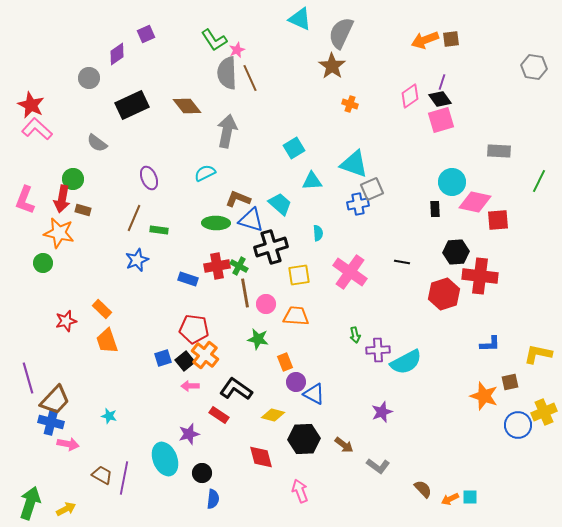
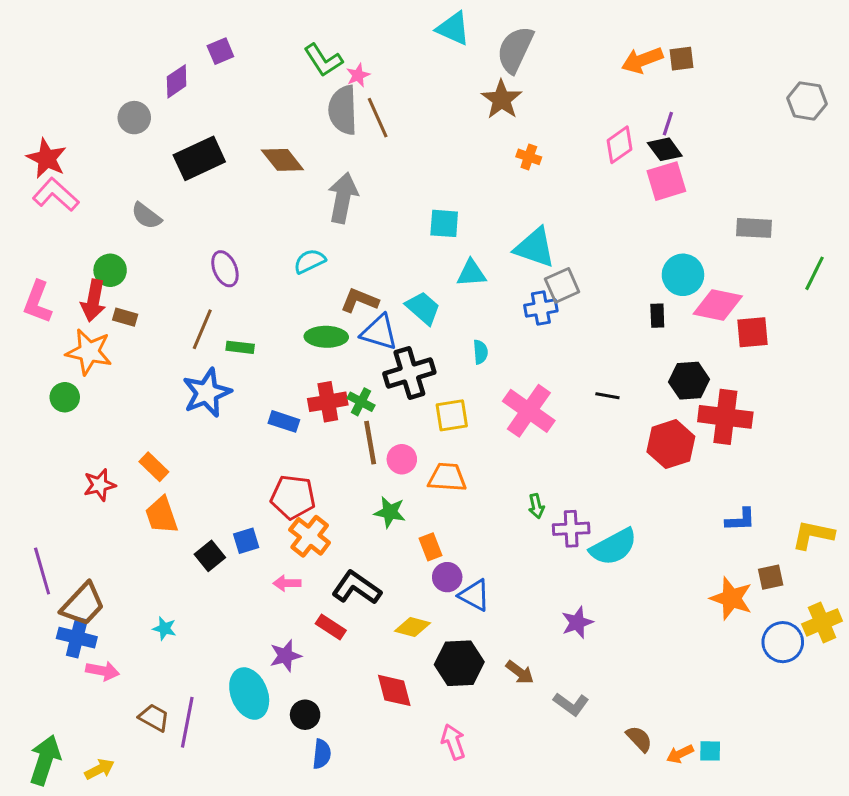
cyan square: (294, 148) -> (444, 223), turned 35
blue star: (137, 260) -> (207, 393), size x1.4
black square: (185, 361) -> (210, 556), moved

